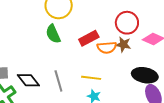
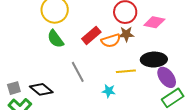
yellow line: (91, 78) -> (126, 71), moved
gray line: (58, 81) -> (78, 72), moved

